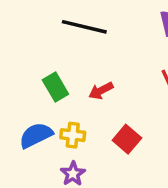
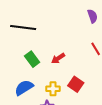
black line: (84, 27) -> (23, 28), moved
yellow cross: (73, 135) -> (53, 89), moved

